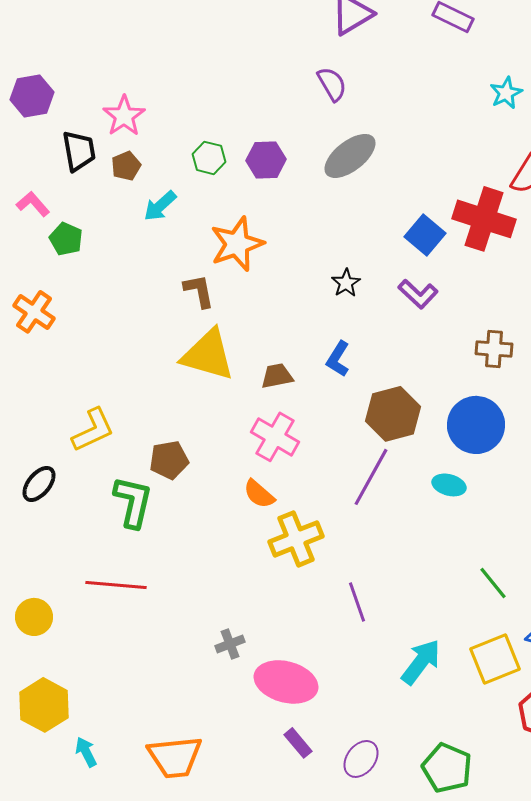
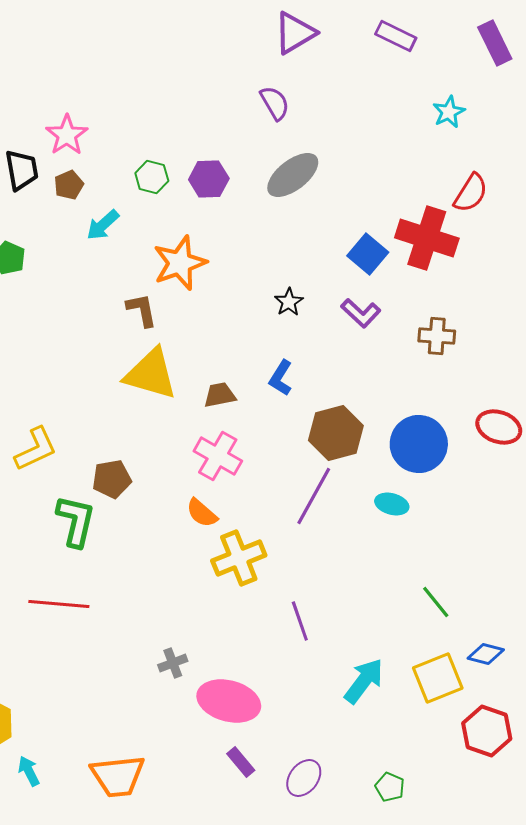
brown cross: (494, 349) -> (437, 336), moved
green pentagon: (447, 768) -> (390, 787), size x0.6

